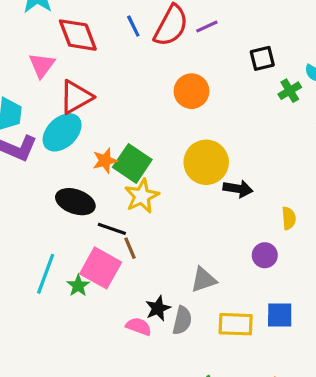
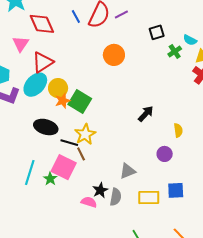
yellow circle: (206, 162) -> (58, 88), moved, size x0.7
black arrow: (238, 189) -> (146, 114), turned -54
yellow star: (142, 196) -> (85, 134), moved

